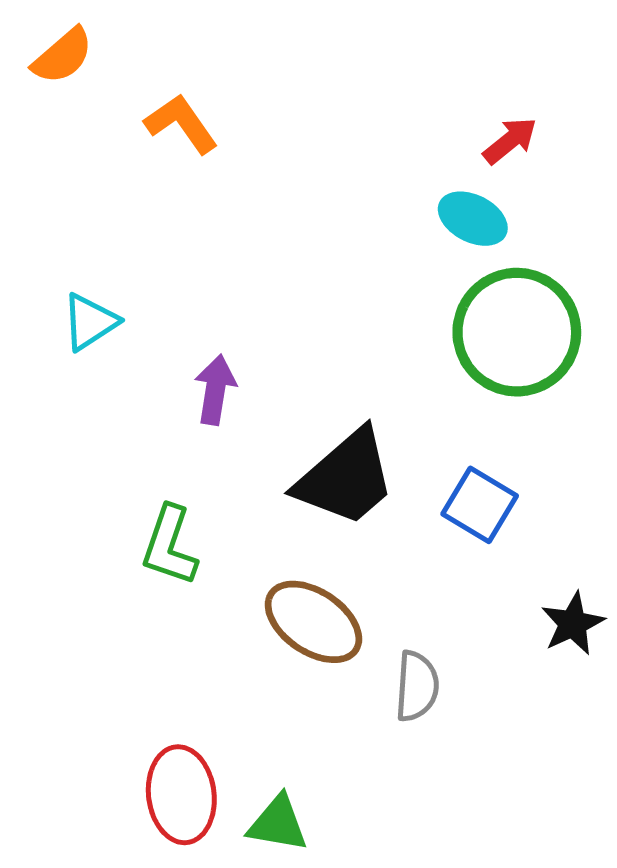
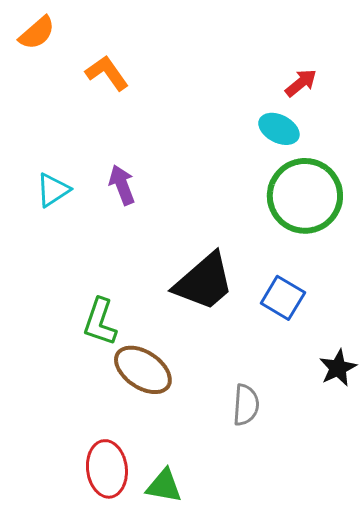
purple arrow: (215, 390) -> (122, 185), moved, turned -30
brown ellipse: (313, 622) -> (143, 370), moved

